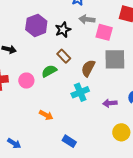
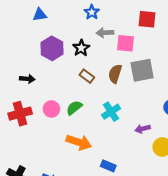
brown semicircle: (88, 68) -> (115, 74), moved
green semicircle: (49, 71) -> (74, 108), moved
purple arrow: (110, 103) -> (143, 129), moved
orange arrow: (46, 115) -> (79, 142), size x1.6

